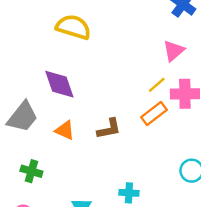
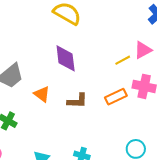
purple diamond: (59, 84) -> (66, 58), moved
yellow line: (157, 85) -> (123, 60), moved

